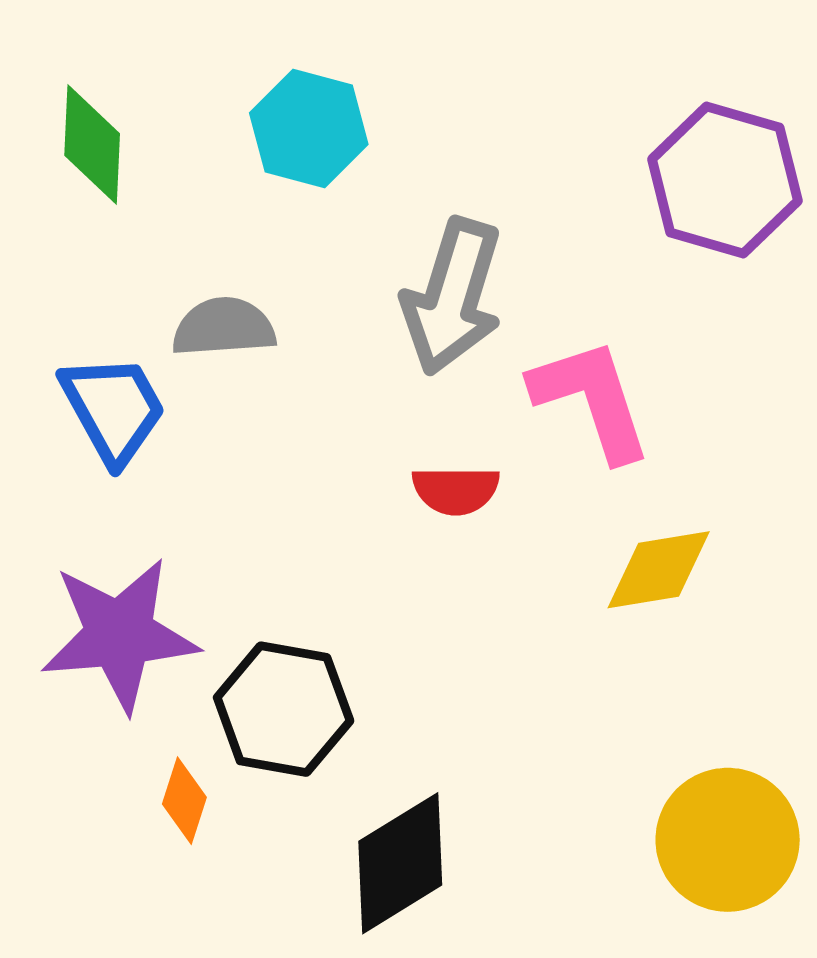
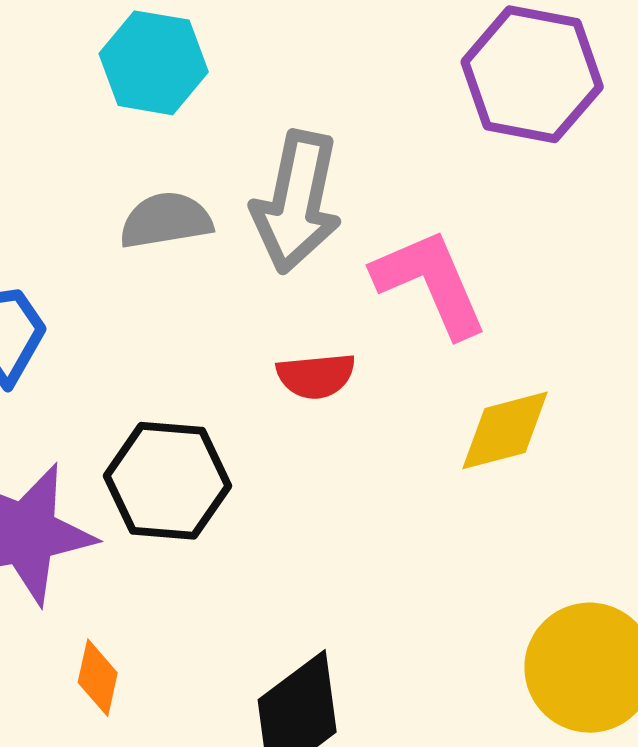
gray semicircle: (224, 327) -> (166, 220), moved
black hexagon: (284, 709) -> (168, 481), moved

